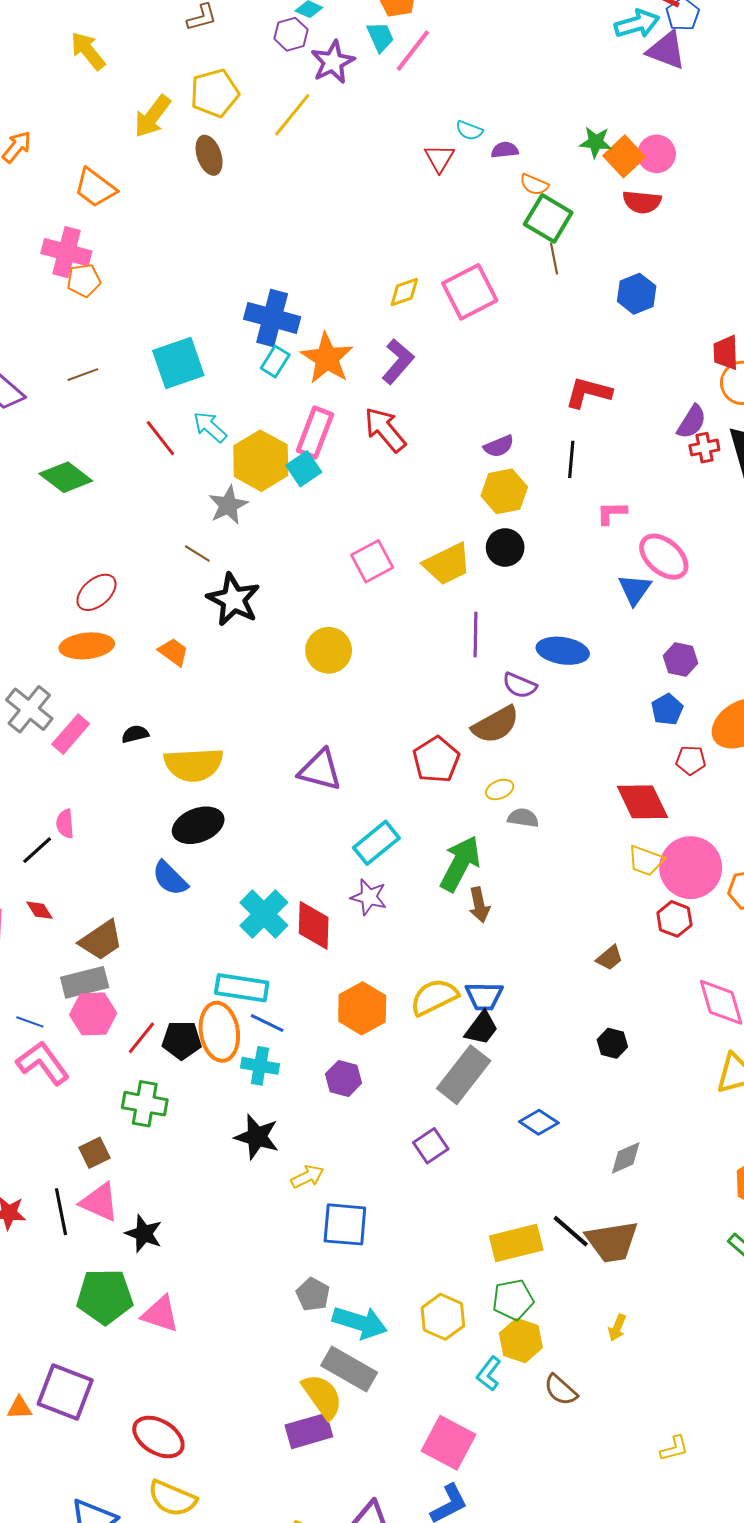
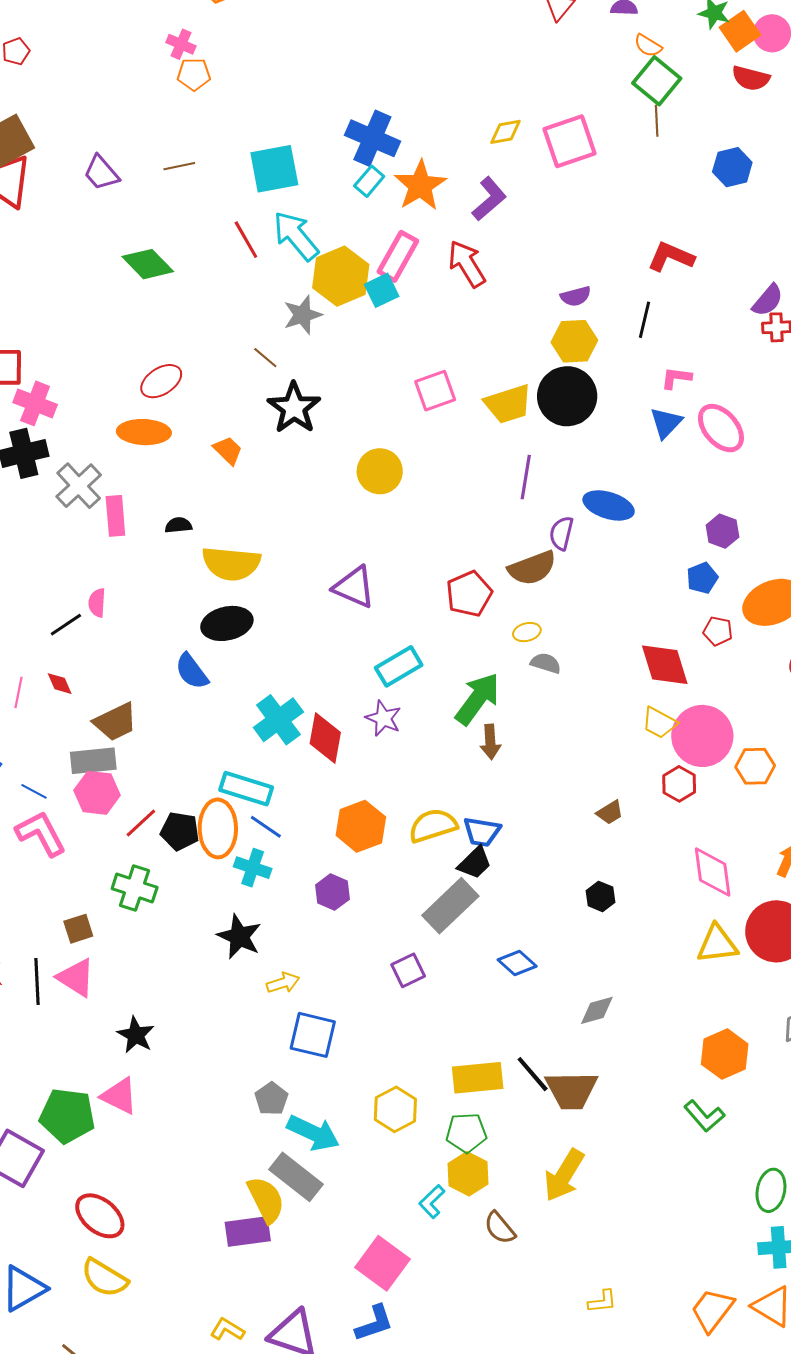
pink cross: (66, 252) -> (181, 44), size x0.6
cyan arrow: (210, 427) -> (296, 236), size x1.5
black circle: (505, 548) -> (567, 396), size x1.6
blue triangle: (635, 589) -> (666, 423), moved
purple semicircle: (520, 685) -> (561, 533), turned 72
pink rectangle: (71, 734) -> (115, 516), turned -54
black star: (144, 1234) -> (136, 1035), moved
green pentagon: (105, 1296) -> (67, 1116), moved
yellow hexagon: (443, 1317) -> (395, 1109), moved
yellow arrow: (617, 1328) -> (564, 1175), size x2.0

